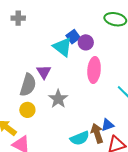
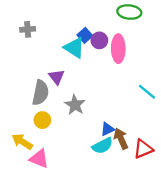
gray cross: (18, 18) -> (28, 29), moved
pink ellipse: (94, 70) -> (118, 49), moved
blue triangle: (108, 125) -> (107, 129), moved

